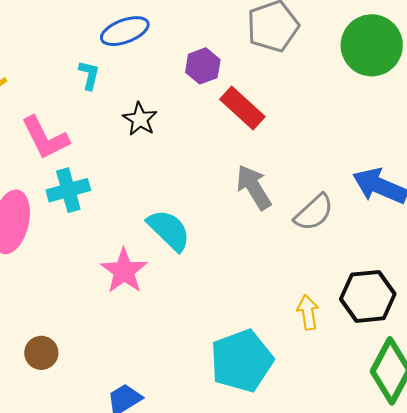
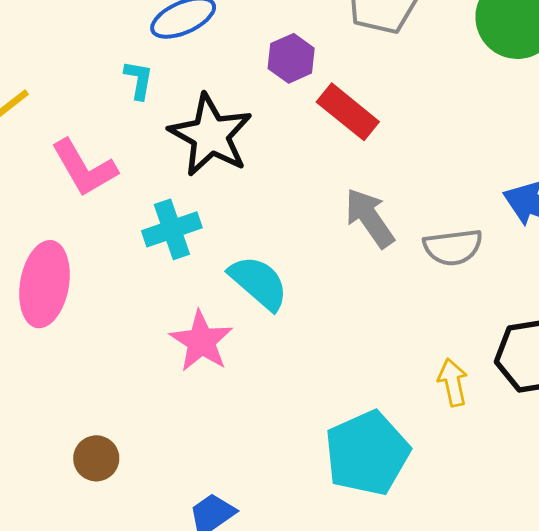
black star: (140, 119) -> (211, 135), size x1.8
cyan cross: (68, 190) -> (172, 229), moved
gray semicircle: (314, 213) -> (453, 247), turned 39

